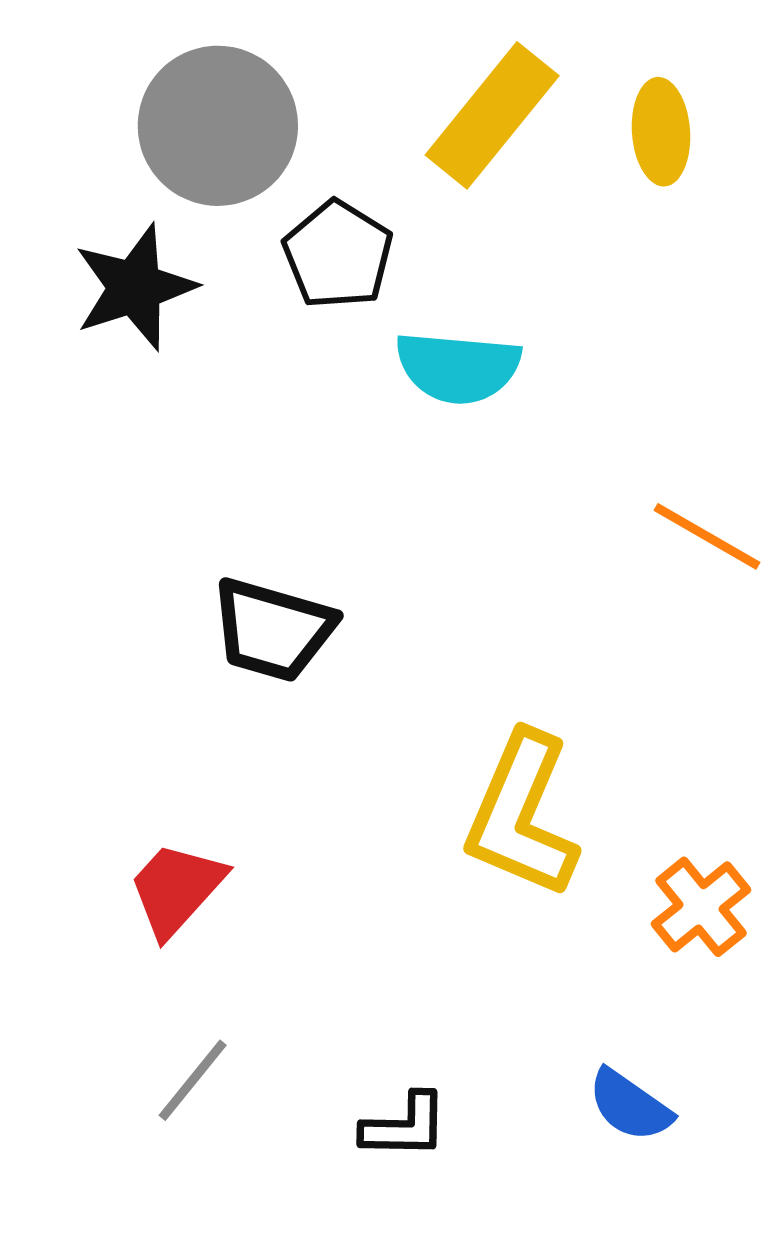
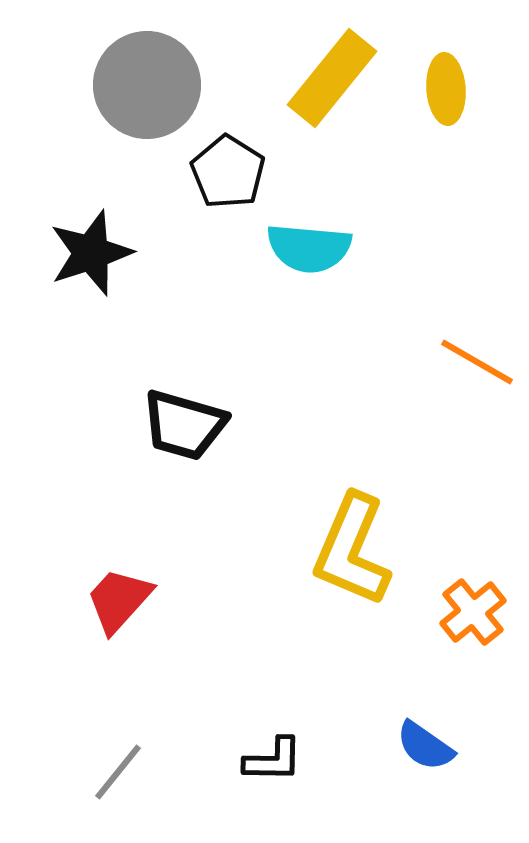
black star: (135, 287) -> (91, 253), moved
gray line: (193, 1080) -> (118, 772), moved

